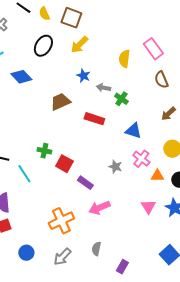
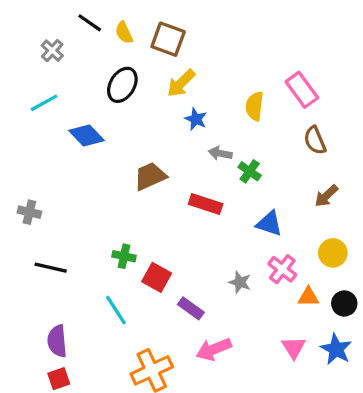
blue star: (83, 76) -> (196, 119), moved
cyan line: (24, 174) -> (116, 310), moved

